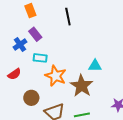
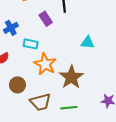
purple rectangle: (35, 34) -> (46, 19), moved
cyan triangle: (95, 66) -> (88, 43), moved

